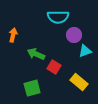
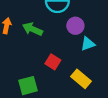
green arrow: (36, 54) -> (33, 29), moved

